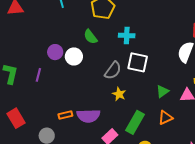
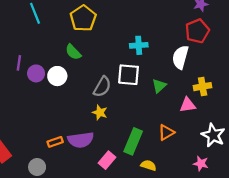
cyan cross: (127, 35) -> (139, 45), moved
purple line: (38, 75) -> (19, 63), moved
green triangle: (162, 91) -> (159, 86), moved
yellow star: (119, 94) -> (100, 112), moved

